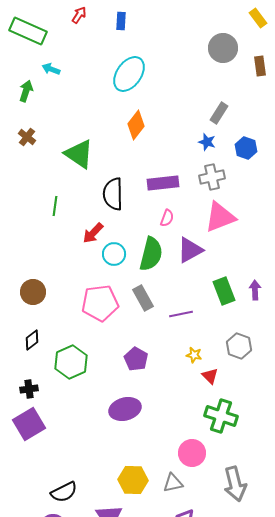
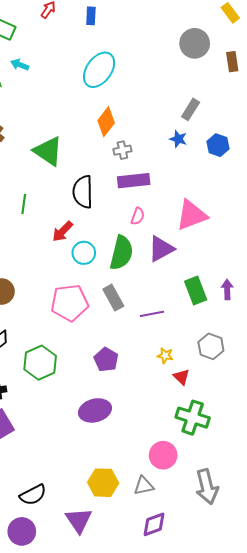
gray cross: (212, 177) -> (122, 150), moved, size x0.7

